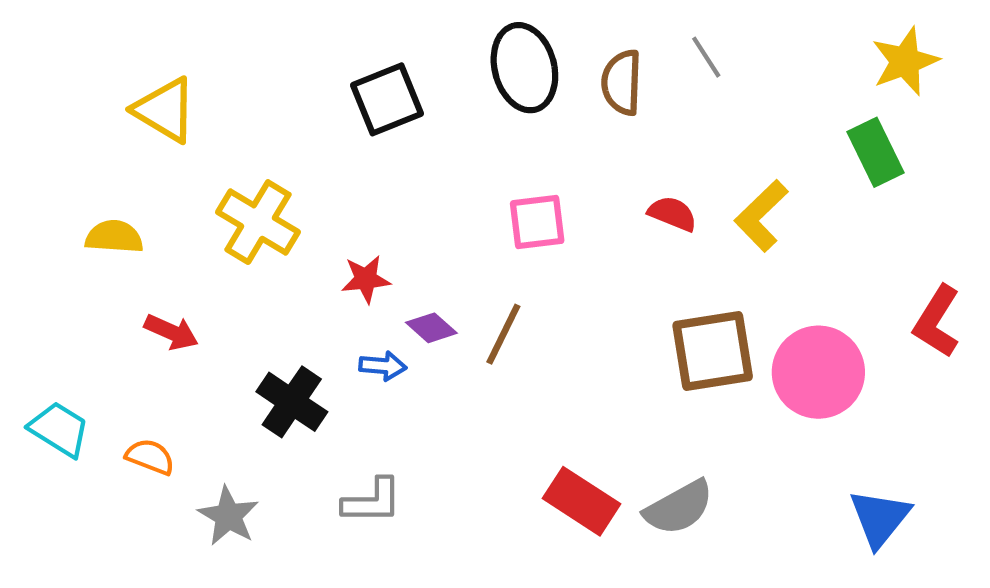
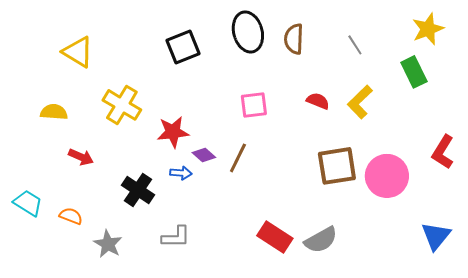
gray line: (706, 57) -> (355, 45), moved
red star: (366, 279) -> (173, 132), size x1.4
blue triangle: (880, 518) -> (436, 236), moved

